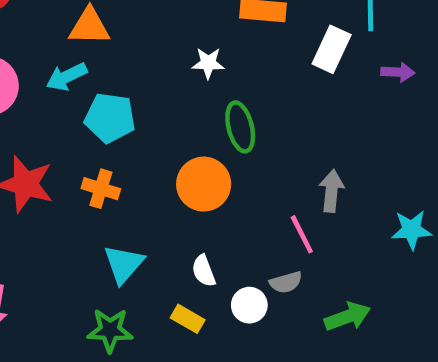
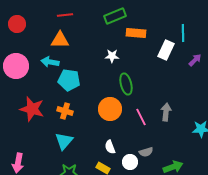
purple arrow: (398, 72) -> (195, 60), turned -48
cyan arrow: (67, 77) -> (50, 62), turned 36
pink line: (302, 234) -> (141, 117), moved
cyan triangle: (124, 264) -> (64, 141), moved

